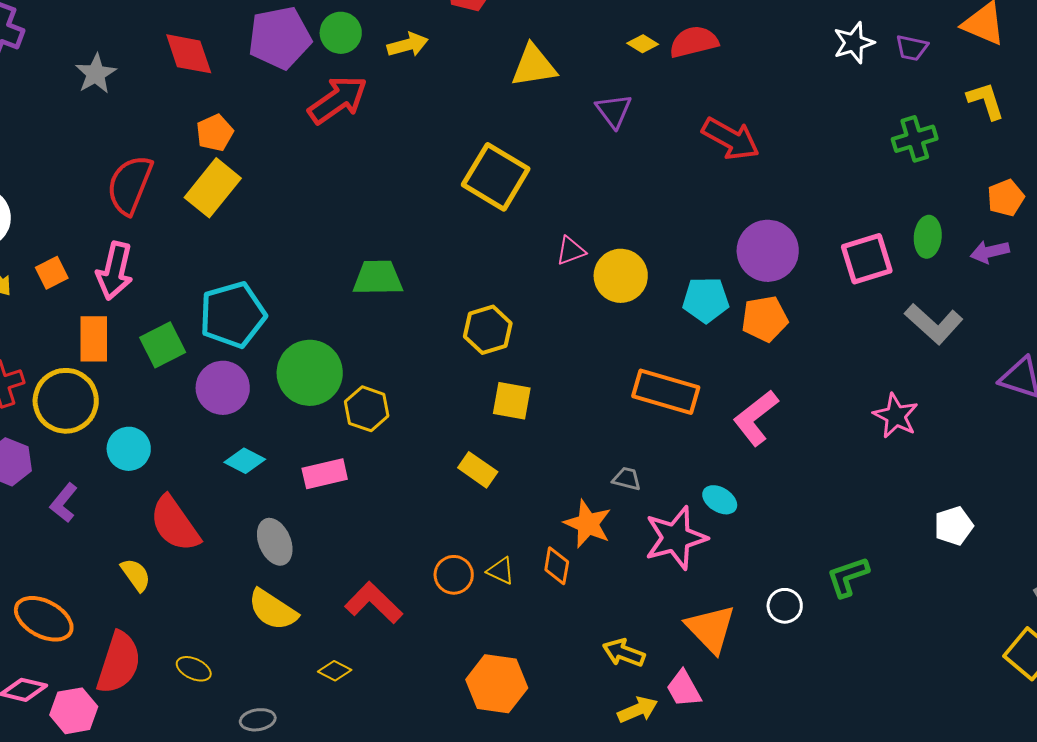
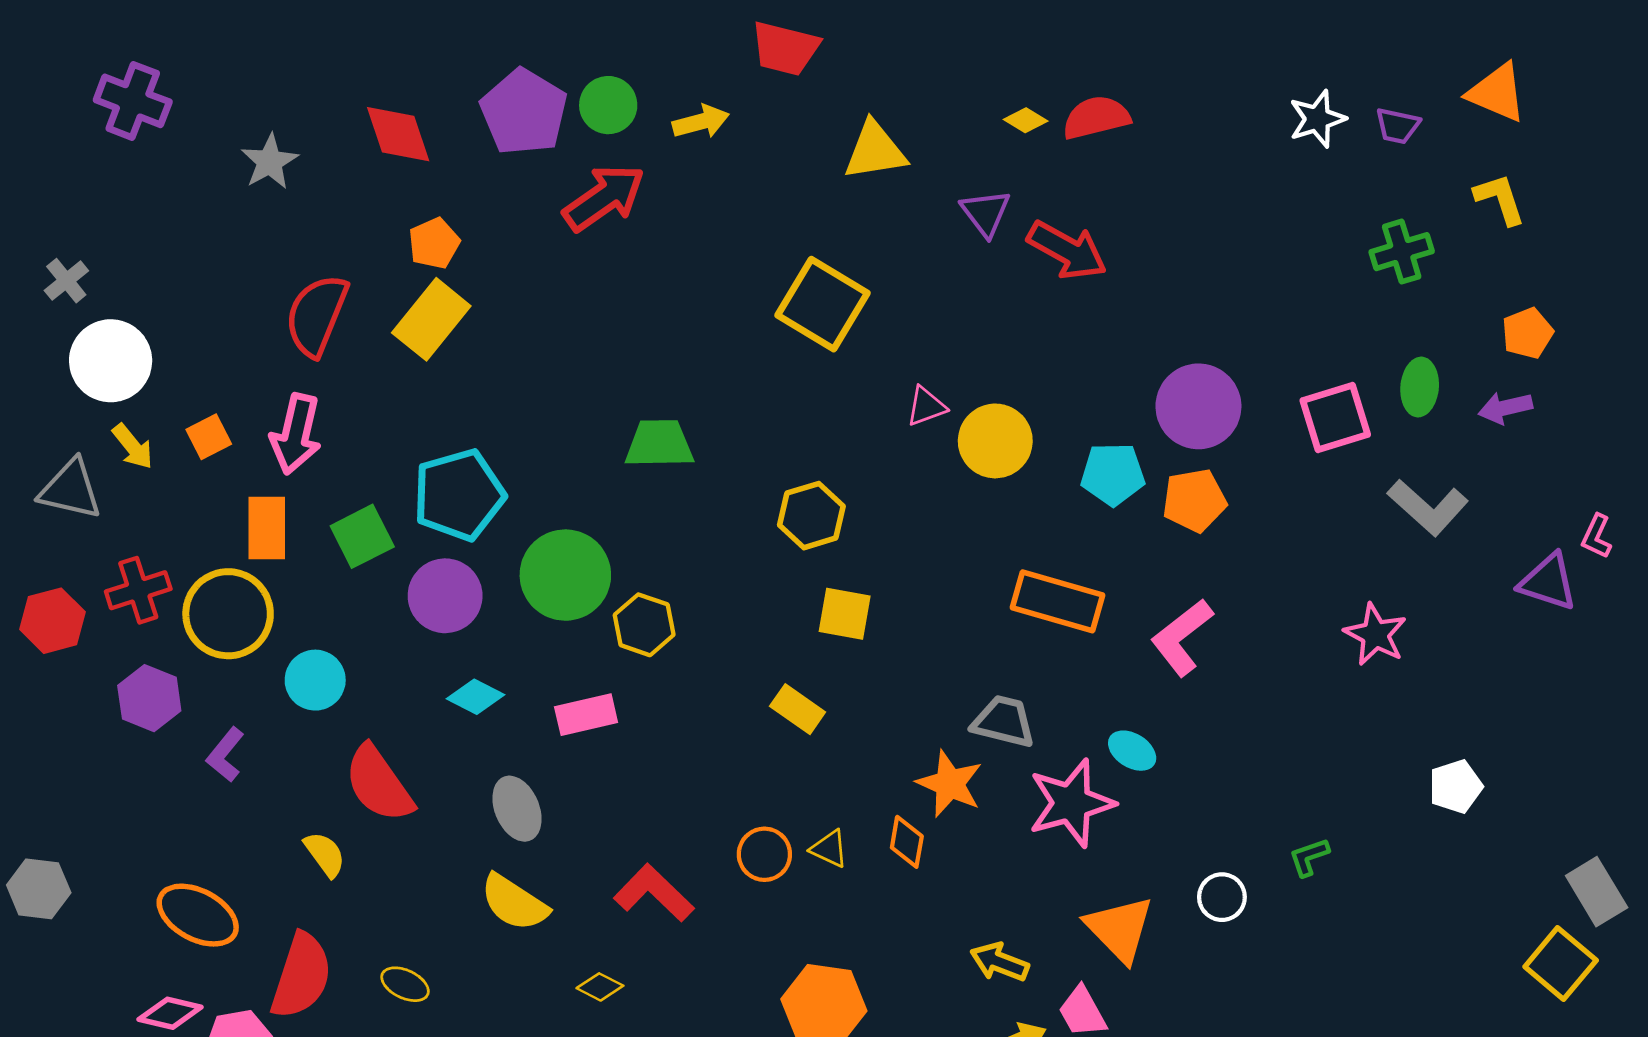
purple pentagon: (280, 38) -> (524, 112), turned -30
red arrow: (731, 139) -> (1067, 250), moved
gray trapezoid: (627, 479) -> (1004, 722), size x1.6
green L-shape: (848, 577) -> (1309, 857), size x0.7

